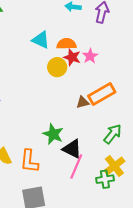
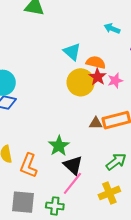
yellow circle: (57, 67) -> (81, 82), size x1.4
green cross: (105, 179) -> (55, 206), moved

